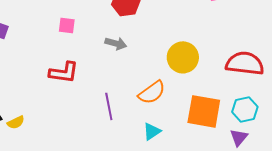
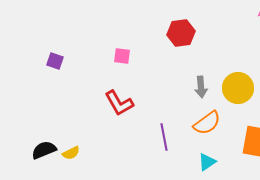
gray arrow: (116, 43) -> (201, 87), moved, turned 70
red L-shape: (64, 72) -> (119, 103), turned 52

